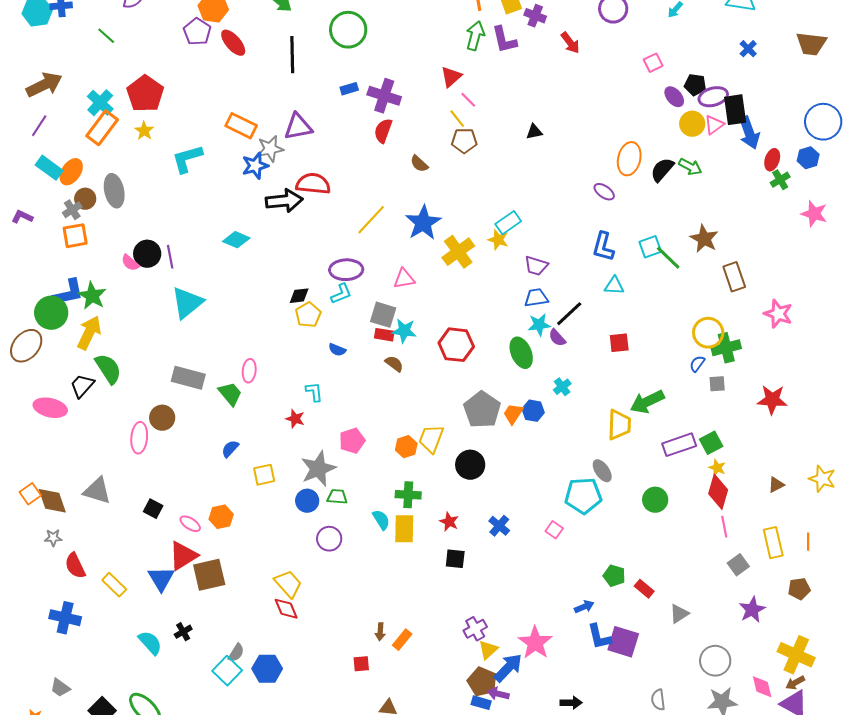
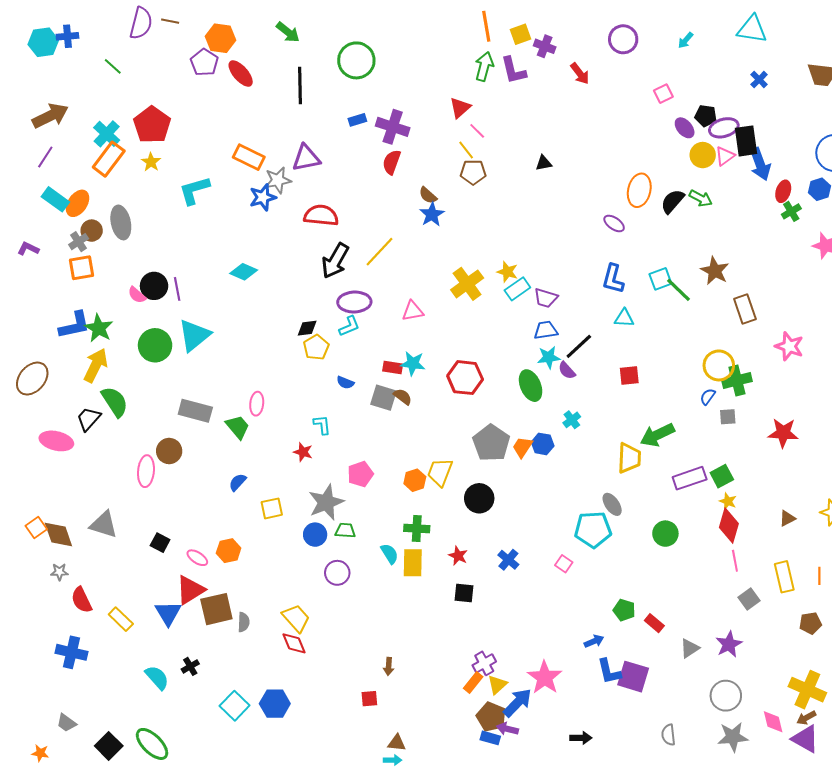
black arrow: (284, 201) -> (335, 261), moved, turned 126
blue star: (423, 223) -> (432, 214), moved, size x0.7
cyan rectangle: (508, 223) -> (517, 289), moved
green circle: (51, 313) -> (155, 345), moved
gray square: (383, 315) -> (384, 398), moved
purple star: (752, 610) -> (729, 644), moved
orange rectangle: (402, 640) -> (473, 683), moved
gray semicircle: (236, 653) -> (244, 622), moved, turned -30

